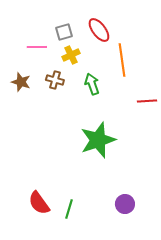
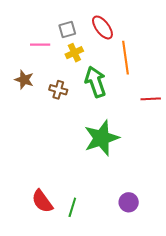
brown cross: (55, 80) -> (58, 90), moved
green arrow: (92, 84) -> (95, 82), size x1.4

